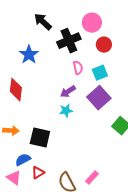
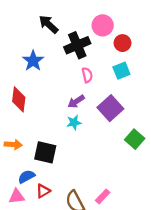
red circle: (104, 45) -> (122, 43), moved
cyan square: (100, 73) -> (121, 71), moved
pink triangle: (14, 178) -> (17, 196), turned -42

